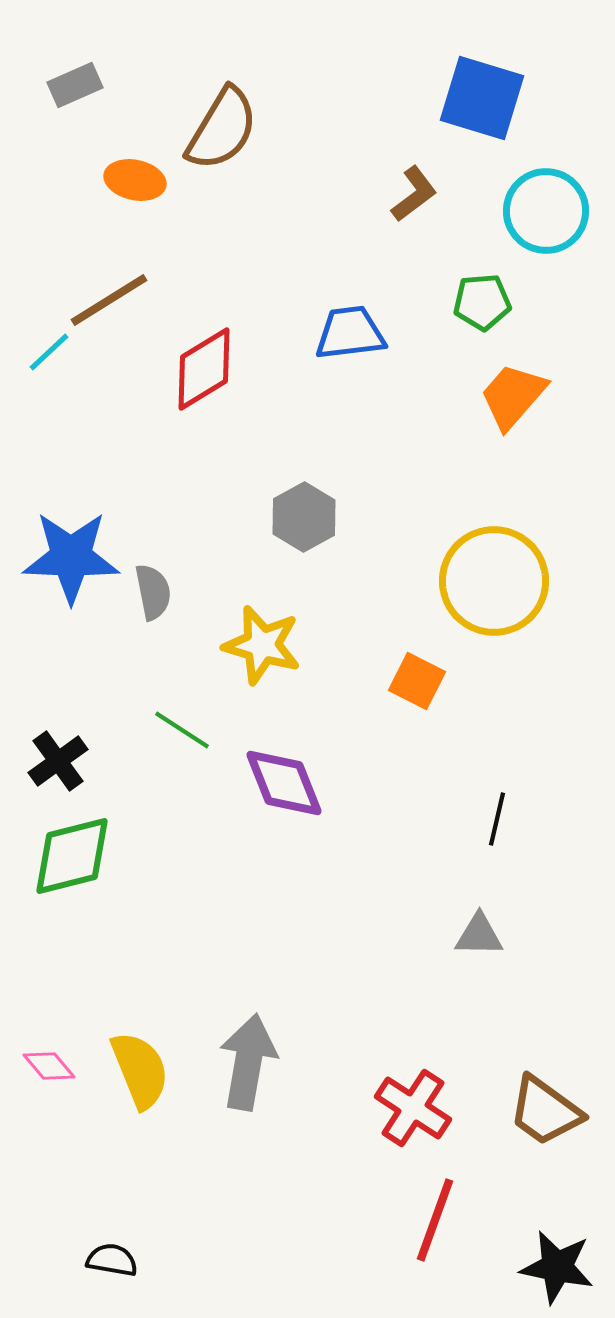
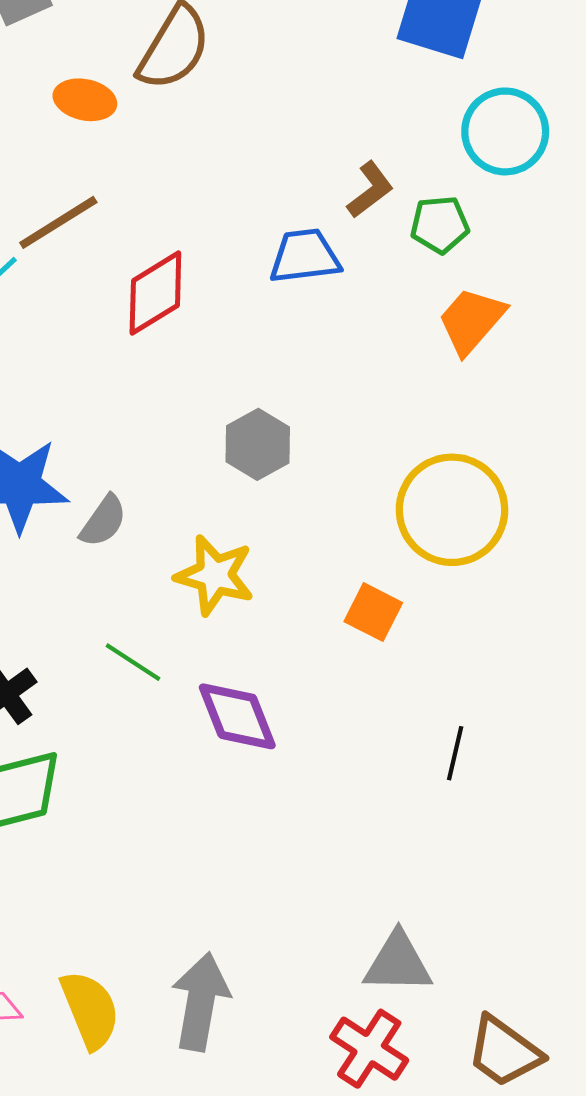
brown L-shape: (414, 194) -> (370, 190), moved
gray semicircle: (153, 592) -> (103, 521), turned 46
gray triangle: (479, 935) -> (398, 963), moved, size x1.4

